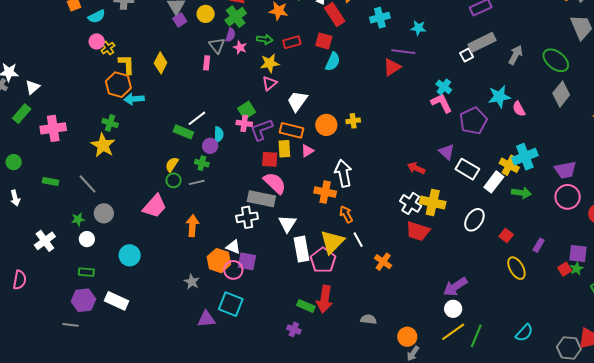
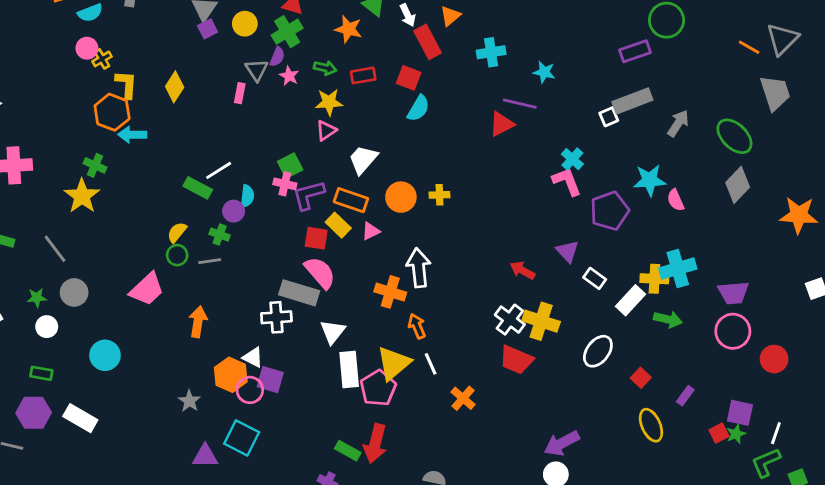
yellow rectangle: (284, 149) -> (338, 225), turned -48
yellow cross: (509, 165) -> (654, 279), turned -30
white rectangle: (467, 169) -> (595, 278), size x0.7

